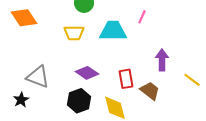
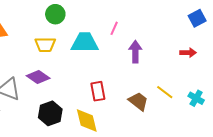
purple arrow: (162, 60) -> (135, 52), moved
purple diamond: (87, 73) -> (38, 77), moved
brown trapezoid: (150, 91) -> (138, 101), moved

